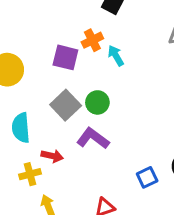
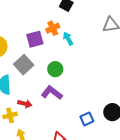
purple square: (65, 57) -> (35, 39), turned -30
gray square: (66, 105) -> (24, 65), moved

